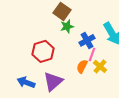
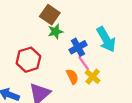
pink line: (92, 54) -> (84, 63), turned -56
orange semicircle: (82, 66) -> (72, 77), turned 128

